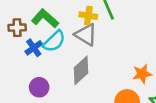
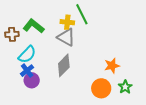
cyan semicircle: (54, 41) -> (27, 55), moved
blue cross: (34, 48) -> (27, 71), moved

